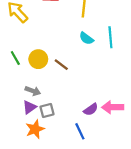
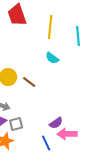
cyan line: (110, 37) -> (78, 36), moved
pink arrow: (113, 107) -> (67, 134), moved

